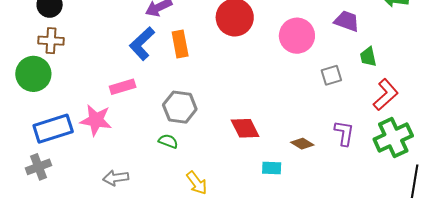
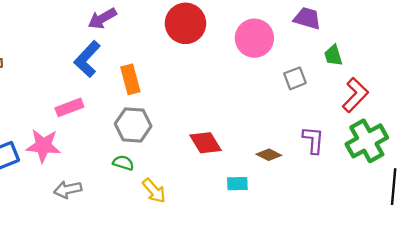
orange rectangle: (180, 44) -> (130, 79), moved
gray arrow: (116, 178) -> (68, 189), moved
yellow arrow: (197, 183) -> (154, 191), moved

